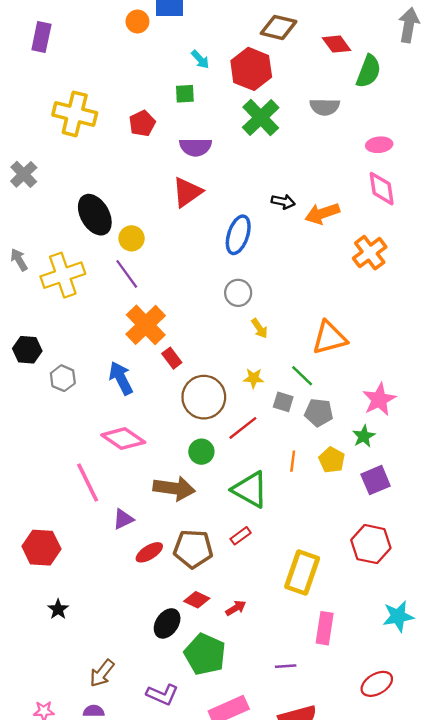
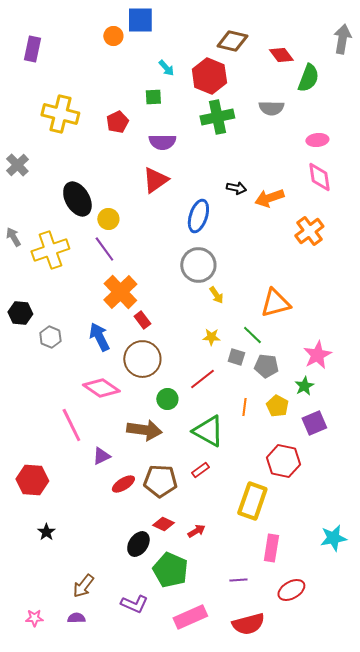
green cross: (261, 117) -> (217, 117), turned 32
gray circle: (238, 293) -> (198, 265), size x1.5
brown circle: (204, 397) -> (142, 359), moved
red hexagon: (371, 544) -> (283, 461), moved
red ellipse: (377, 684) -> (291, 590), moved

